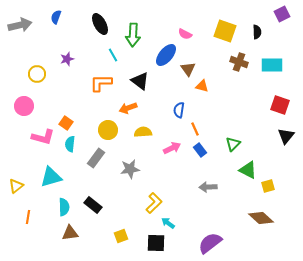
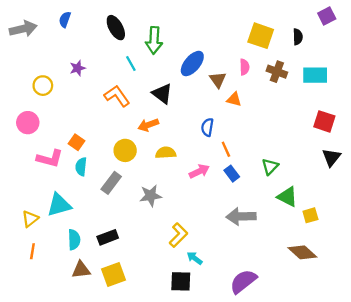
pink semicircle: (185, 34) -> (244, 67), moved, turned -120
orange L-shape: (101, 83) -> (117, 96), turned 55
yellow triangle: (16, 186) -> (30, 219), moved
gray arrow: (208, 187) -> (241, 216), size x1.4
black rectangle: (93, 205) -> (108, 237), turned -60
yellow square: (121, 236) -> (114, 274), moved, size x1.5

